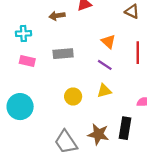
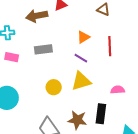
brown arrow: (57, 16) -> (37, 16), size x1.5
orange triangle: (108, 42) -> (83, 37), turned 48
yellow triangle: (104, 91) -> (81, 81), size x1.5

